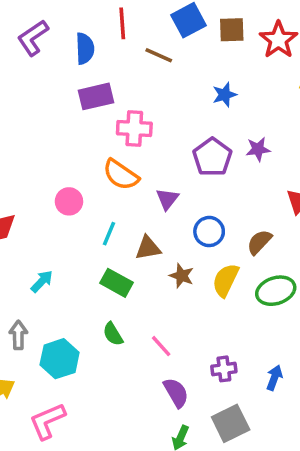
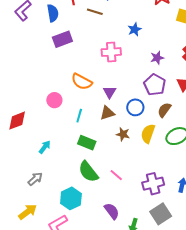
pink cross: (134, 128) -> (111, 52), moved
purple pentagon: (212, 157) -> (155, 85), moved
brown triangle: (148, 248) -> (107, 113), moved
green semicircle: (113, 334) -> (88, 172), size x1.6
gray arrow: (18, 335) -> (35, 179), turned 56
cyan hexagon: (60, 359) -> (71, 198), moved
purple cross: (224, 369) -> (153, 184), size x1.5
purple semicircle: (176, 393) -> (112, 211), moved

